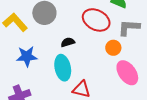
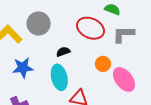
orange circle: (113, 48) -> (103, 64), moved

